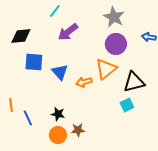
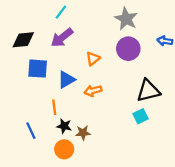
purple arrow: (68, 32) -> (62, 38), moved
orange triangle: (106, 69) -> (93, 59), moved, size x0.6
blue triangle: (60, 72) -> (66, 80), turned 42
orange line: (11, 105) -> (54, 107), moved
brown star: (78, 130) -> (83, 133), moved

